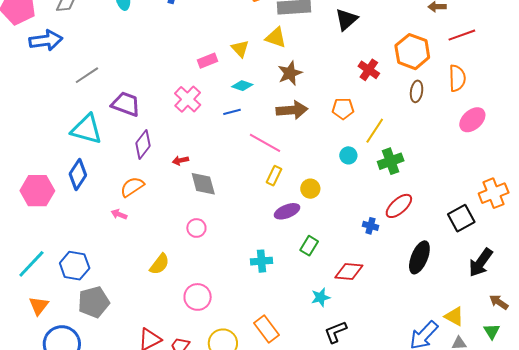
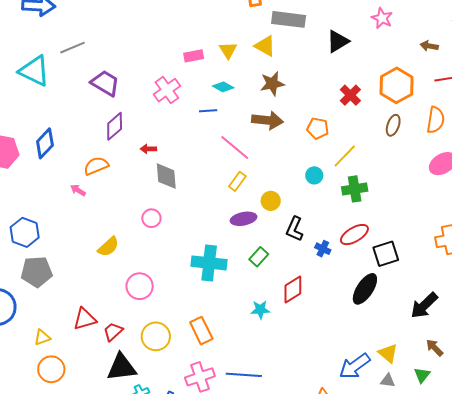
cyan triangle: (86, 129) -> (34, 71), moved
black square: (461, 218) -> (386, 254), moved
cyan cross: (261, 261) -> (209, 263), size x1.6
red diamond: (349, 271) -> (293, 289), turned -48
black L-shape: (336, 332) -> (295, 229), moved, turned -55

